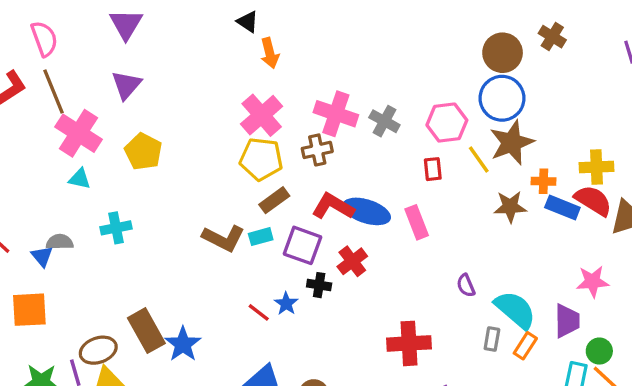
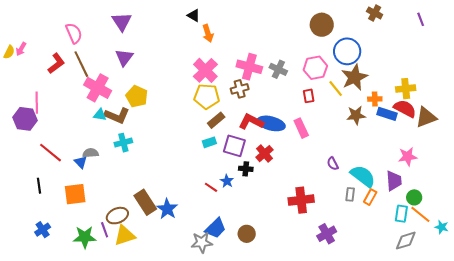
brown circle: (503, 53) -> (322, 25), moved
brown L-shape: (224, 238) -> (117, 116), moved

